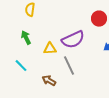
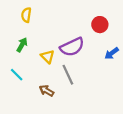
green arrow: (26, 38) -> (22, 45), turned 56
yellow triangle: (50, 49) -> (48, 57), turned 48

